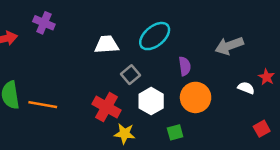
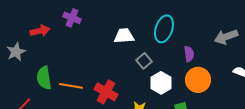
cyan ellipse: (155, 36) -> (164, 29), turned -32
red cross: (107, 107) -> (106, 92), moved

